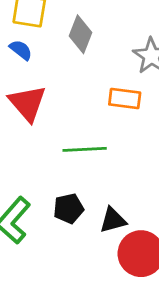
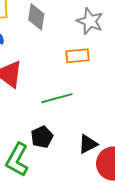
black pentagon: (69, 208) -> (42, 137), moved

